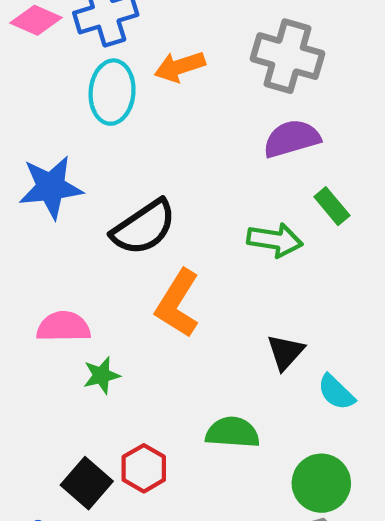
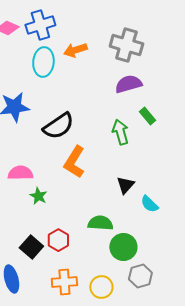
green arrow: (275, 240) -> (120, 132), turned -115
green star: (101, 375) -> (38, 196), turned -30
green circle: (321, 483) -> (123, 247), moved

